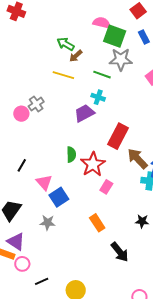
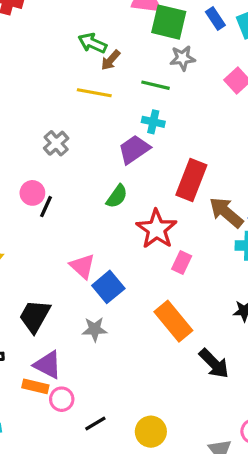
gray star: (121, 59) -> (183, 58), size x0.7
pink circle: (21, 114) -> (32, 193), moved
green semicircle: (71, 155) -> (117, 196), moved, turned 42
black line: (22, 165) -> (46, 207), moved
orange rectangle: (97, 223) -> (173, 321), size x1.4

